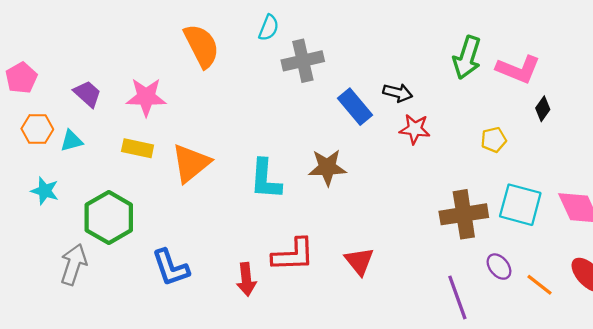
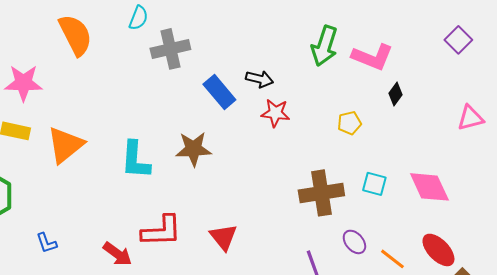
cyan square: (520, 205) -> (374, 184), size x0.6
blue L-shape: (171, 268) -> (46, 243), size x0.6
red arrow: (246, 279) -> (117, 254), turned -48

